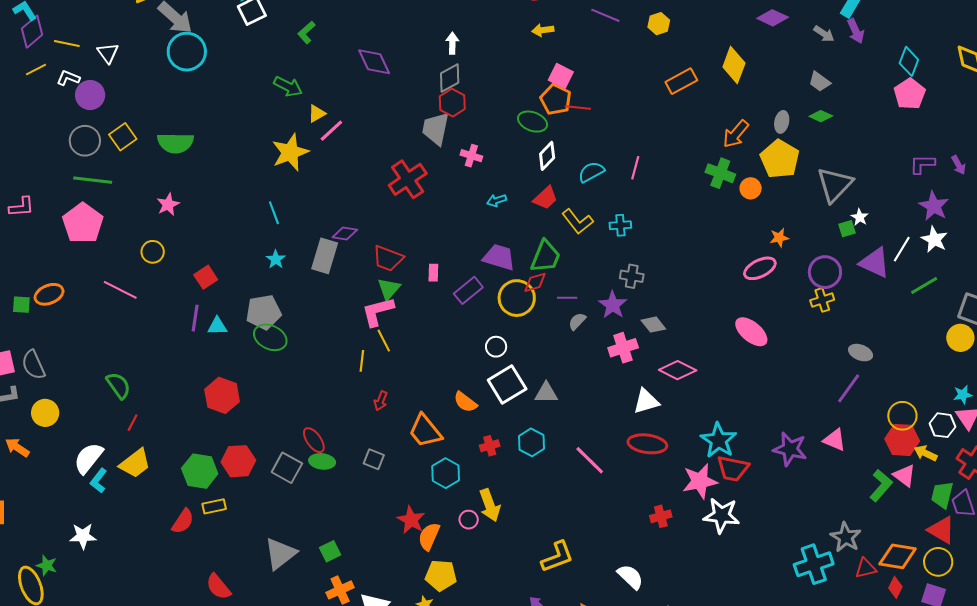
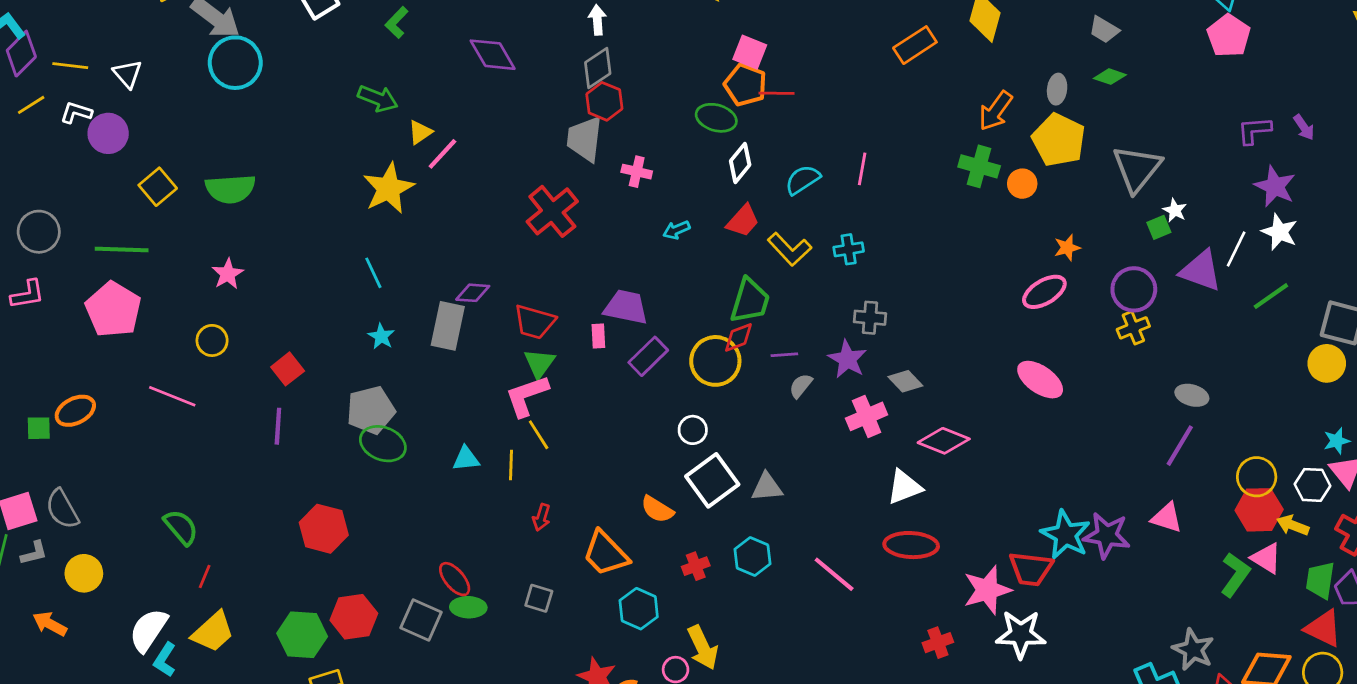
gray circle: (85, 141) -> (39, 232), moved
purple trapezoid: (499, 257) -> (626, 307), moved
cyan triangle: (217, 326) -> (466, 459), moved
cyan star: (718, 440) -> (1065, 535), moved

